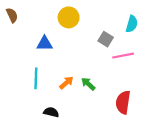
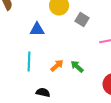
gray square: (106, 39) -> (82, 19), moved

